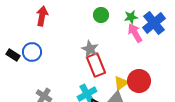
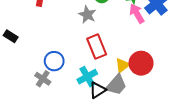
gray star: (90, 49) -> (87, 15), moved
blue circle: (32, 52) -> (54, 61), moved

